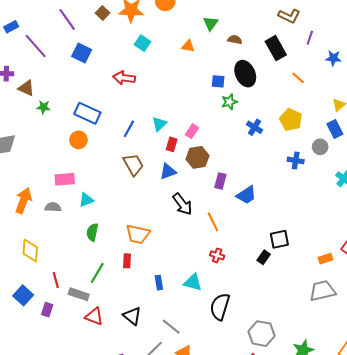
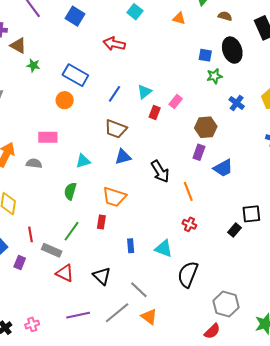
brown hexagon: (198, 157) -> (206, 127), moved
brown trapezoid: (133, 165) -> (116, 129), turned 135
blue triangle: (168, 172) -> (123, 157), moved
cyan triangle: (86, 200) -> (83, 161), moved

